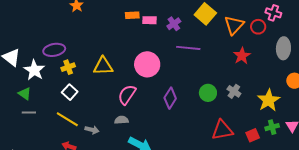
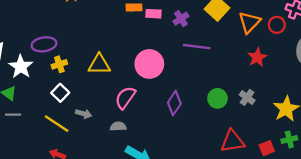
gray arrow: (92, 130) -> (84, 114), moved

